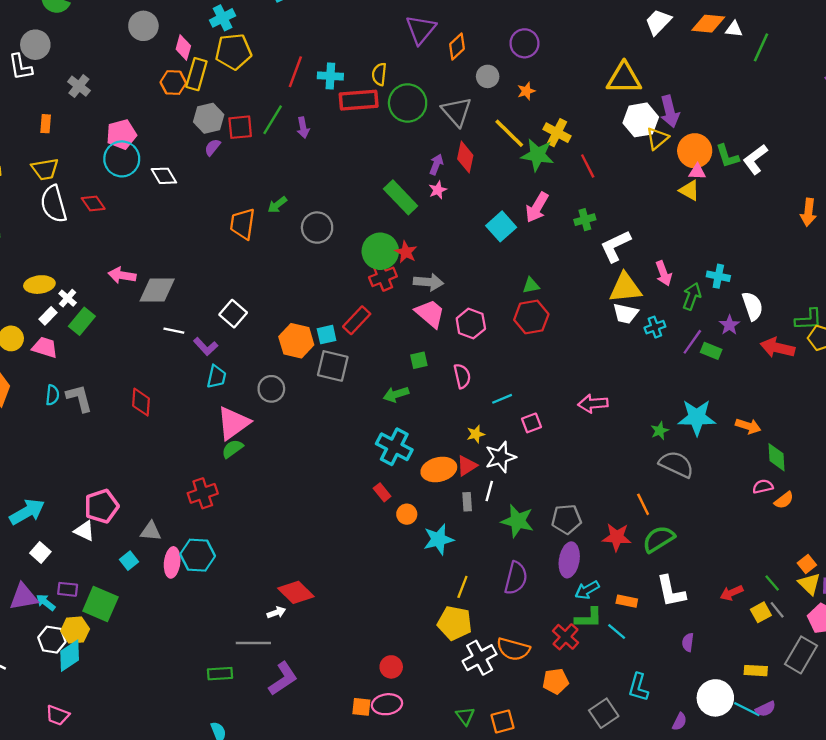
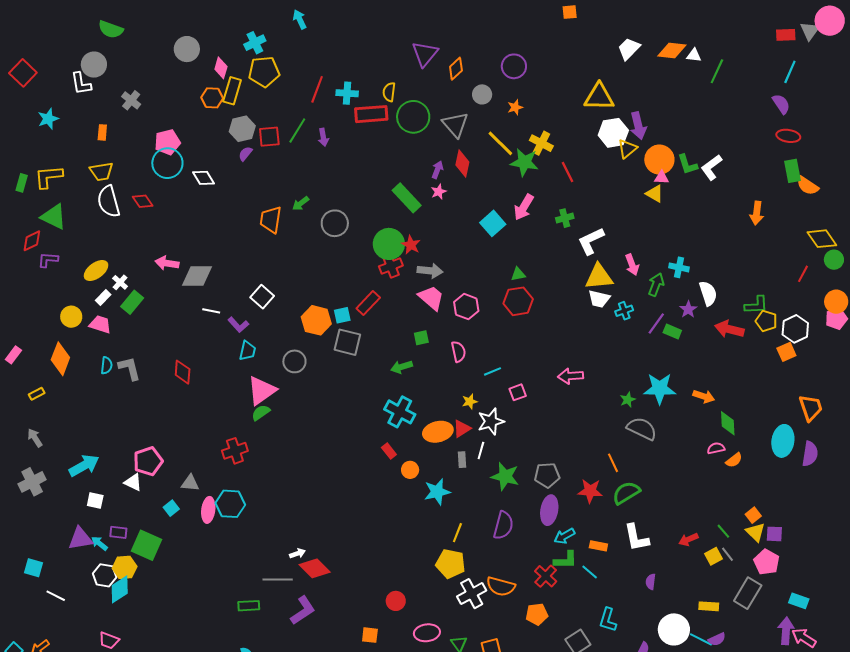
yellow ellipse: (39, 285) -> (96, 271), turned -30
white square: (40, 552) -> (95, 501), turned -30
red diamond: (296, 592) -> (315, 568), moved
pink ellipse: (387, 704) -> (427, 633), moved

